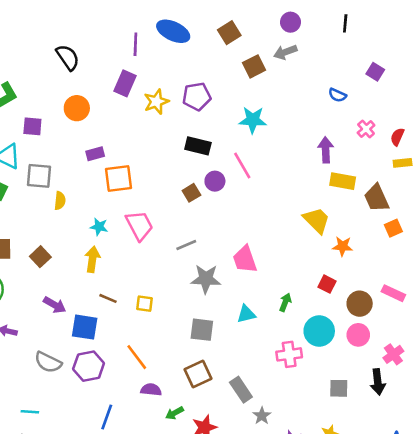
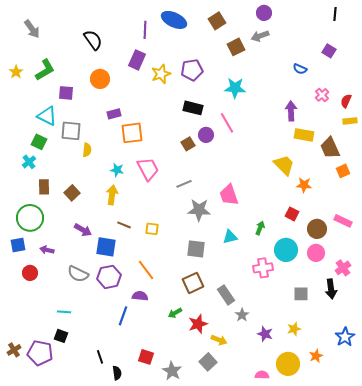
black line: (345, 23) -> (335, 14), moved
purple semicircle: (151, 390) -> (140, 296), moved

